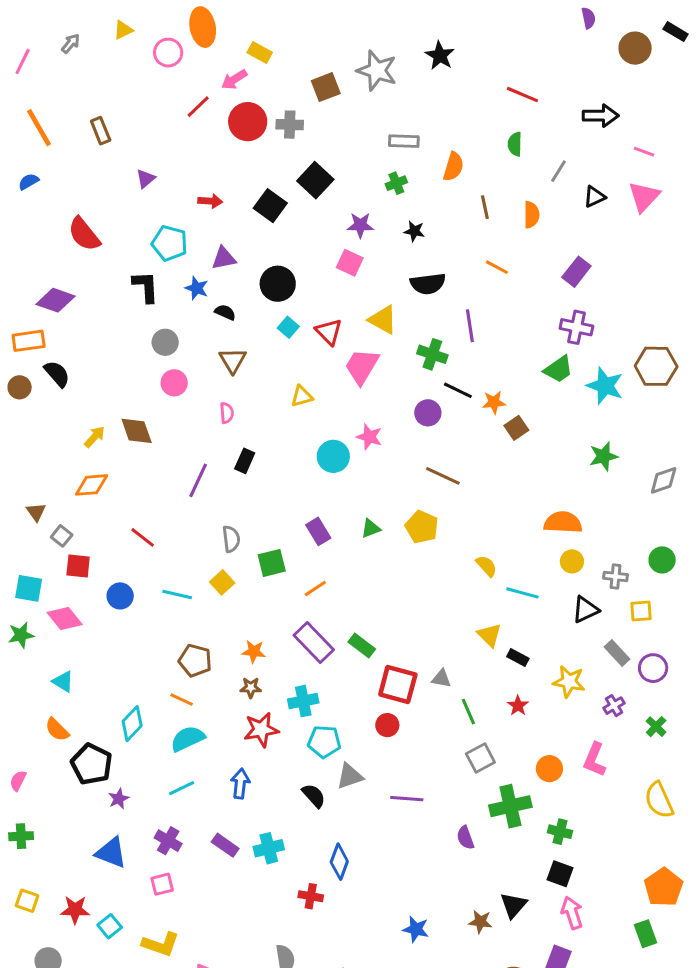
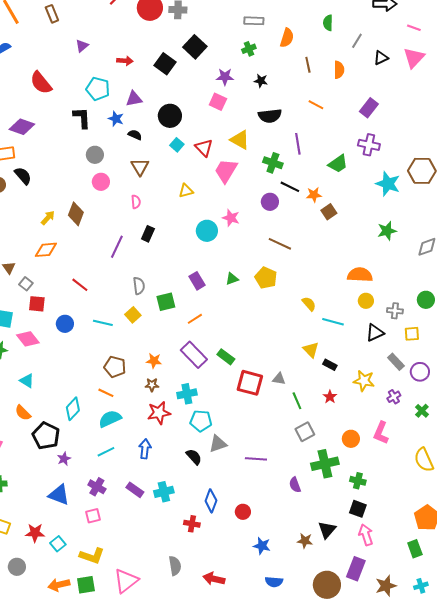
green trapezoid: (558, 369) -> (338, 164), moved
brown diamond: (137, 431) -> (76, 214), turned 40
red circle: (387, 725) -> (243, 512), moved

